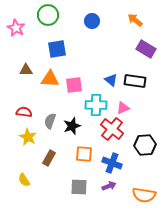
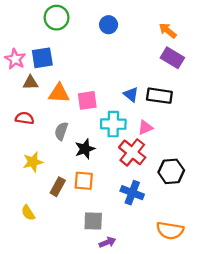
orange arrow: (135, 20) -> (168, 31), moved
pink star: (16, 28) -> (15, 59), moved
blue square: (57, 49) -> (42, 58), moved
red semicircle: (24, 112) -> (25, 118), moved
gray semicircle: (50, 121) -> (61, 131), moved
yellow star: (28, 137) -> (33, 162), turned 30
orange square: (84, 154) -> (84, 181), moved
purple arrow: (109, 186) -> (107, 242), moved

